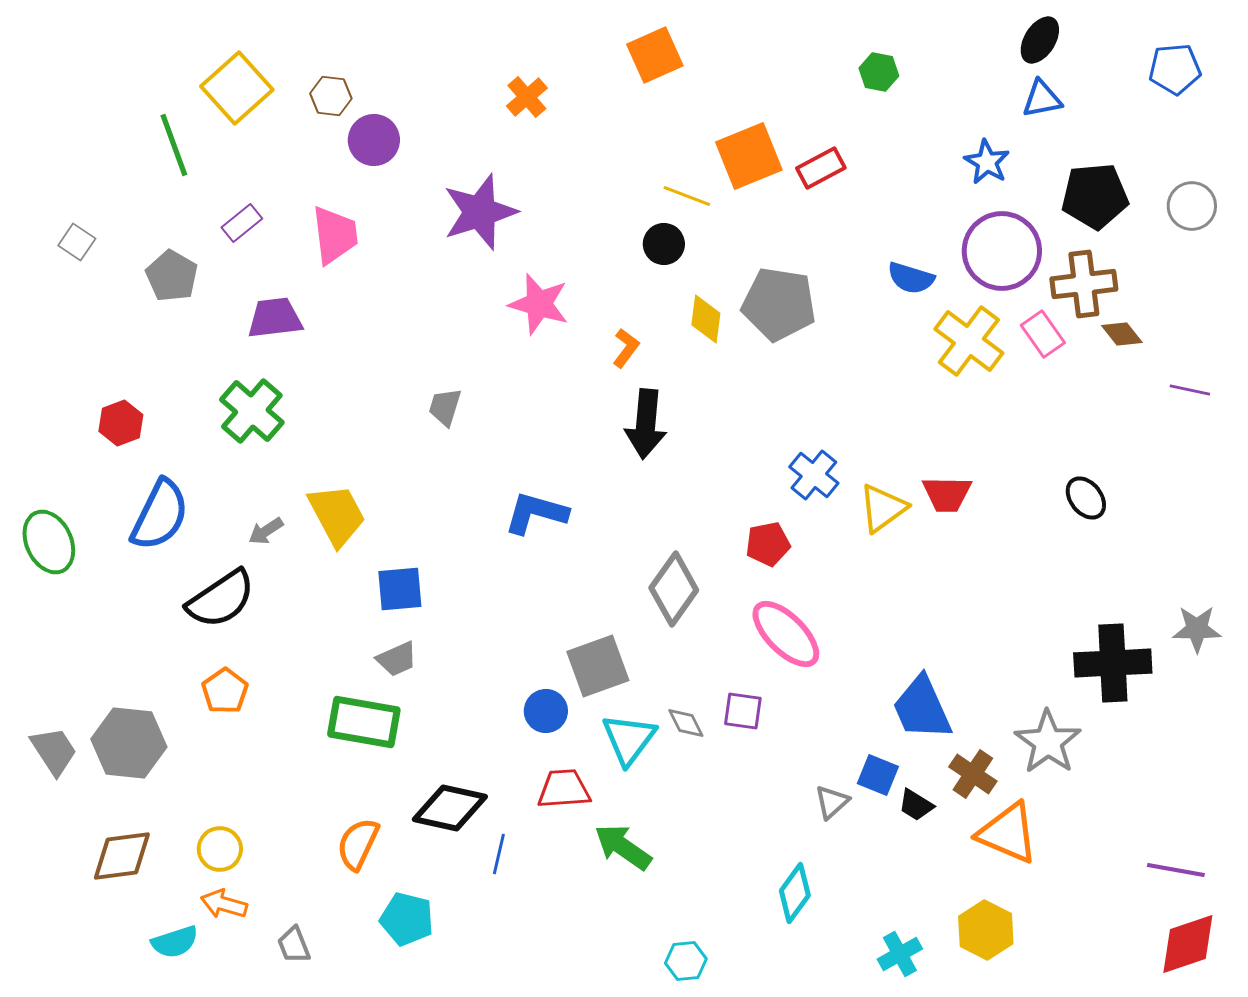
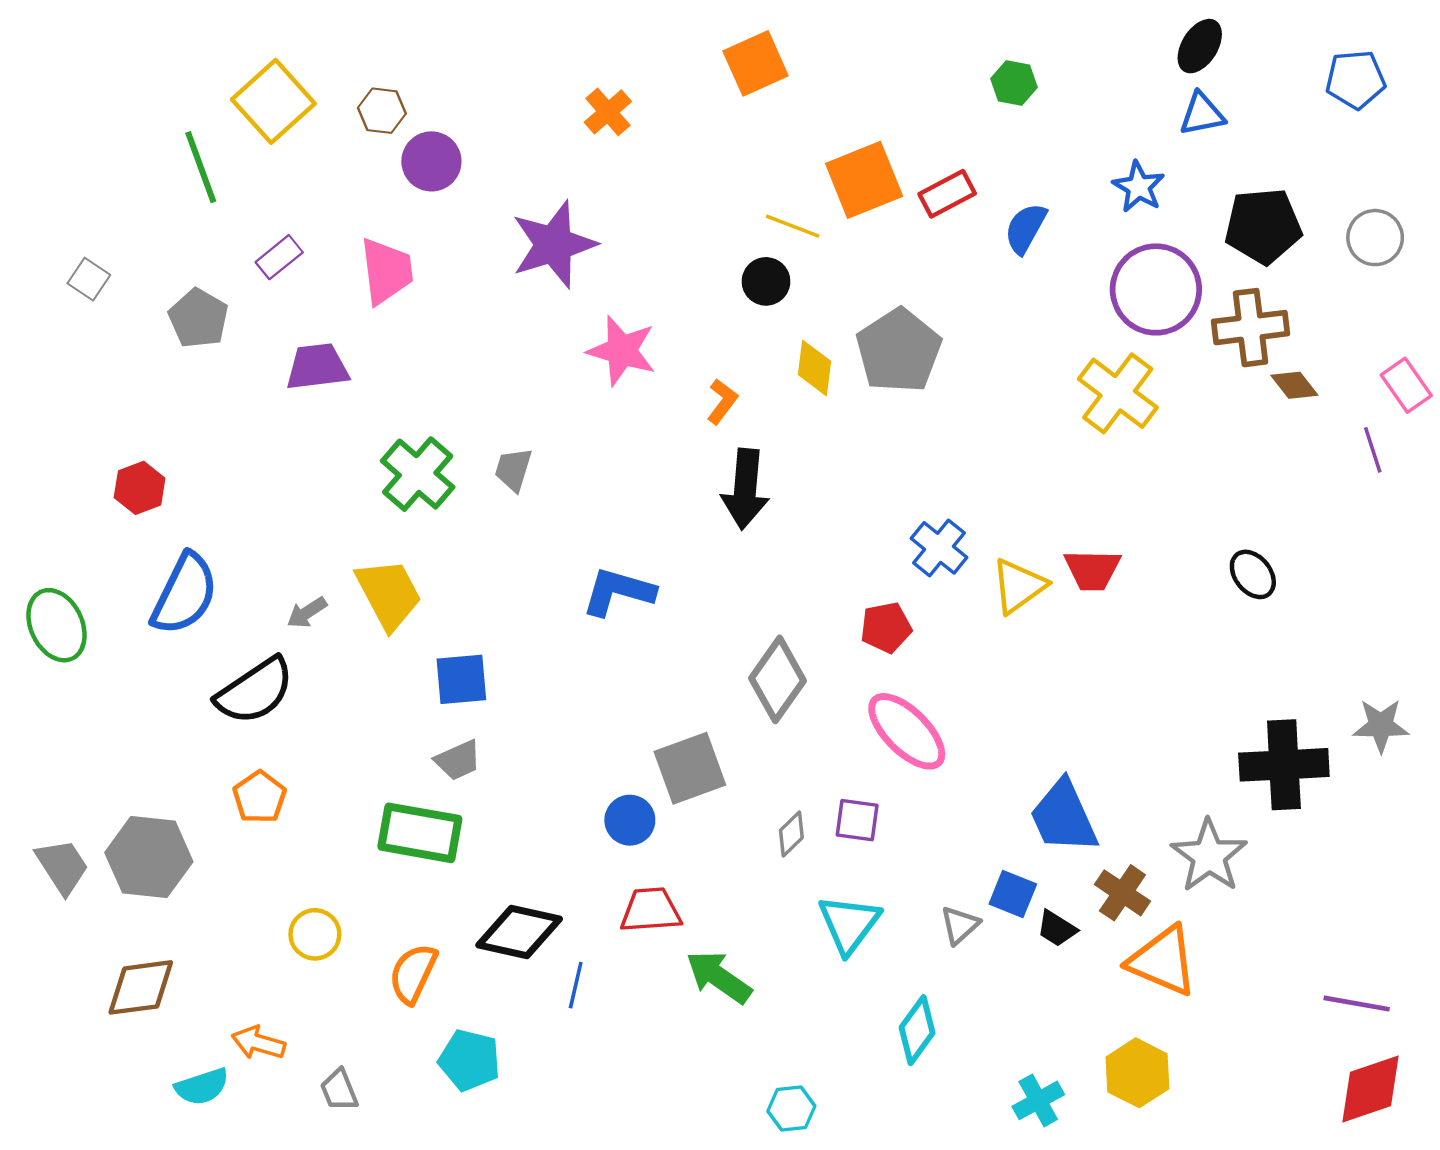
blue semicircle: (911, 278) -> (1026, 228), moved, turned 102
gray pentagon: (779, 304) -> (899, 351), turned 30
pink rectangle: (1043, 334) -> (1406, 385), moved
purple line: (1190, 390) -> (1373, 450), turned 60
green cross: (252, 411) -> (418, 474), moved
gray diamond: (686, 723) -> (791, 834), turned 72
cyan triangle: (629, 739) -> (849, 924), moved
yellow circle: (220, 849) -> (315, 934), moved

